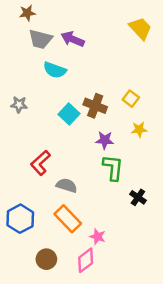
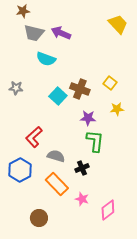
black cross: (138, 197) -> (82, 168), moved, turned 32
blue hexagon: (20, 219) -> (20, 170), moved
pink diamond: (86, 260) -> (108, 210), moved

